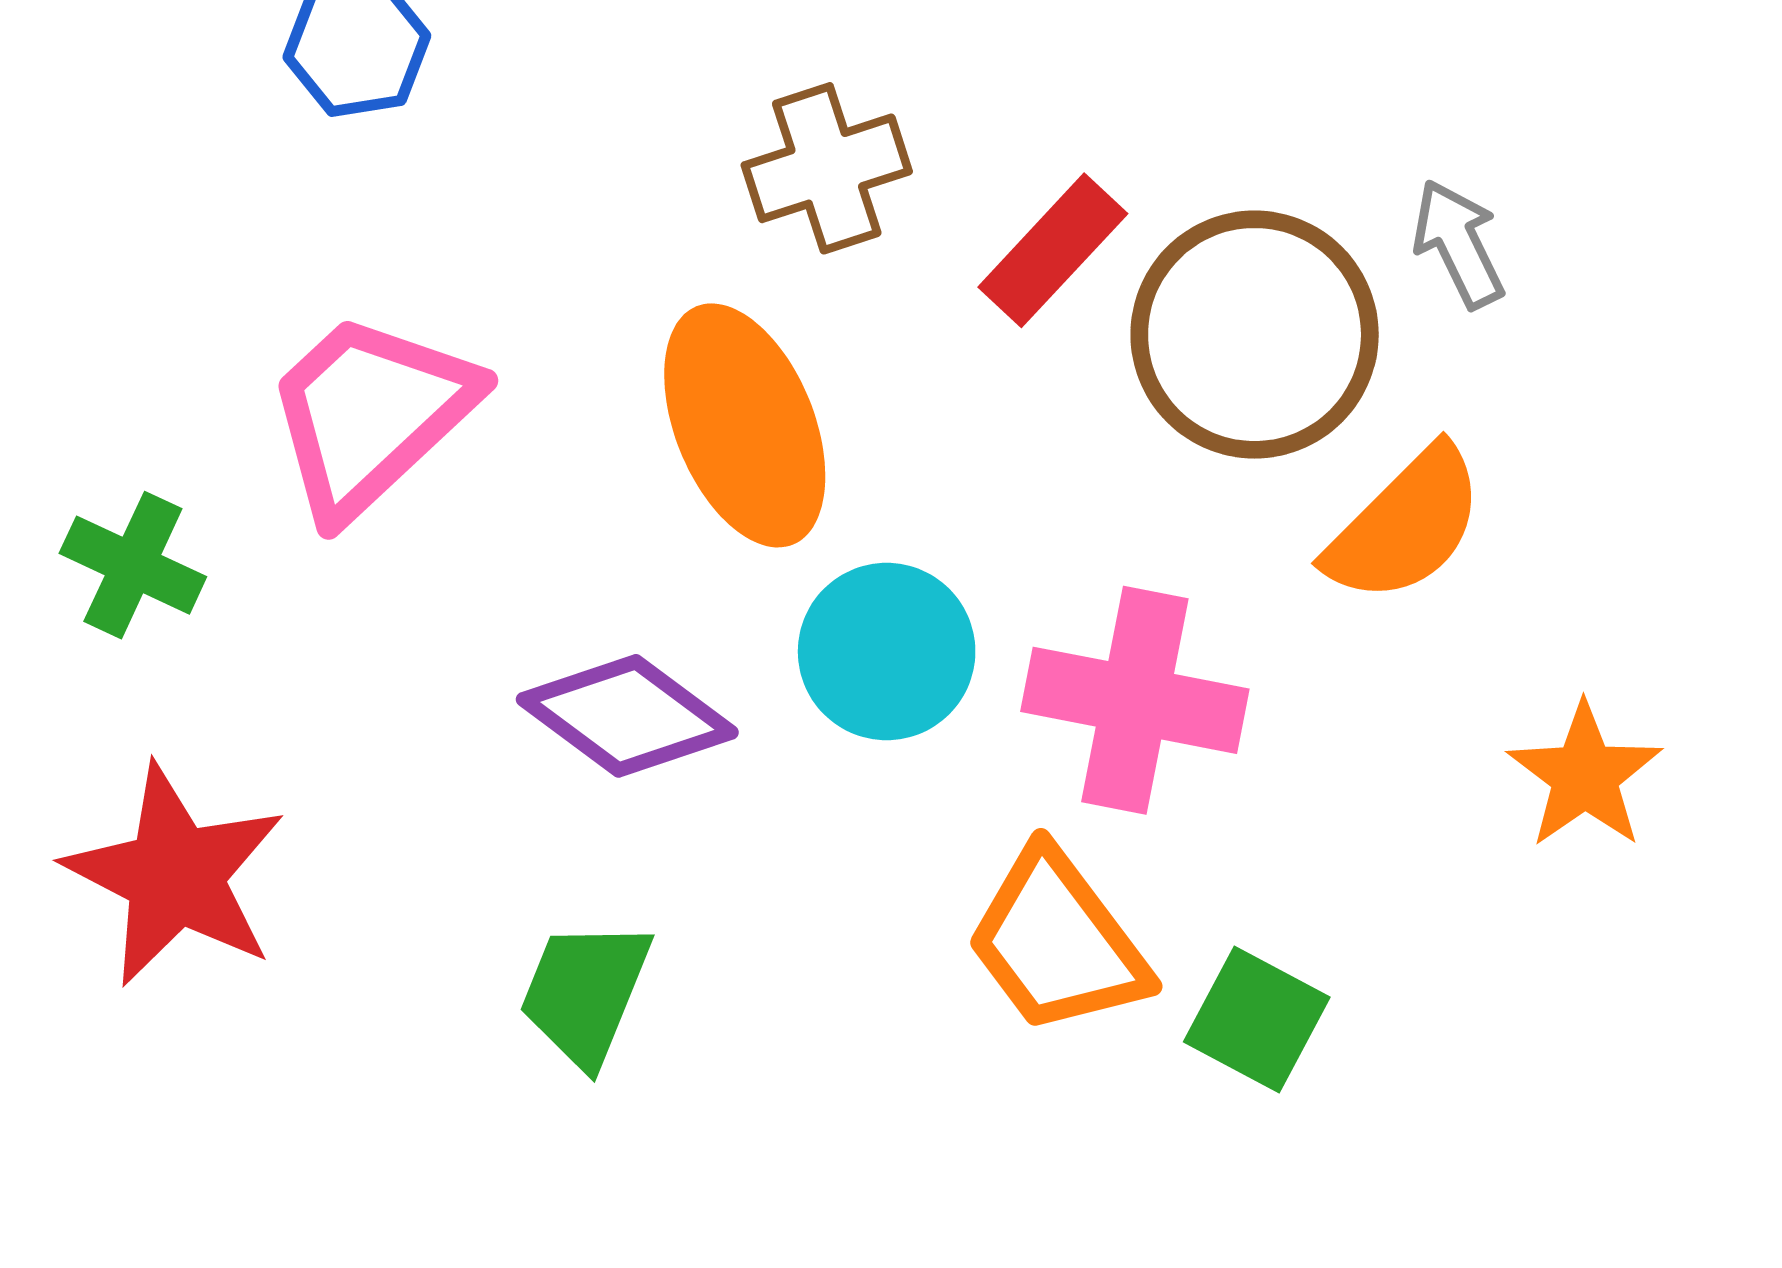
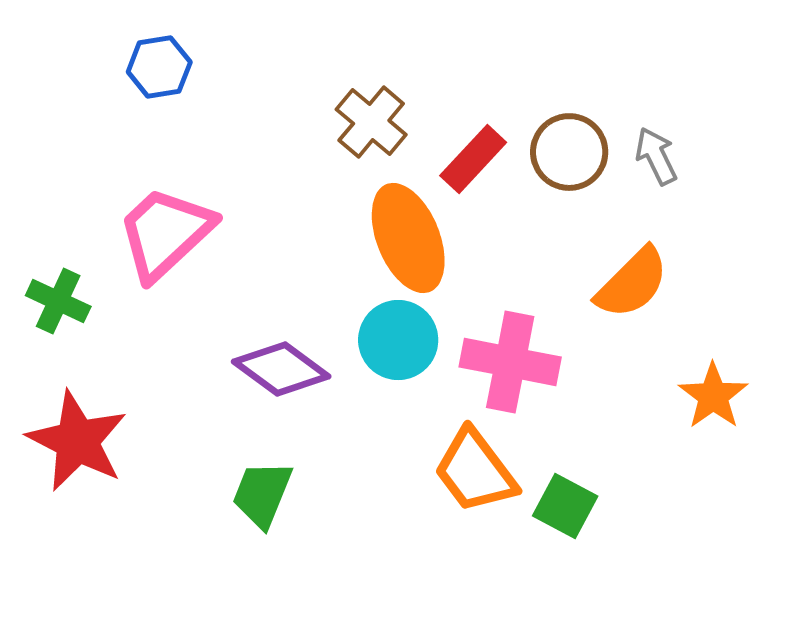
brown cross: (827, 168) -> (371, 122), turned -32
brown circle: (1255, 335) -> (569, 152), moved, size x0.7
orange ellipse: (745, 425) -> (408, 238), moved

